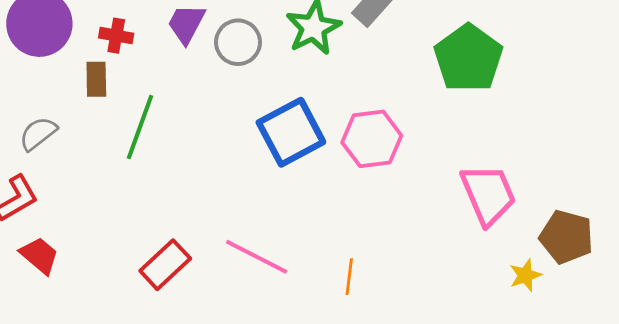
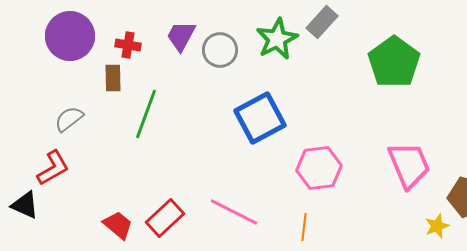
pink hexagon: (372, 139) -> (319, 168), moved
red trapezoid: (39, 255) -> (118, 225), moved

